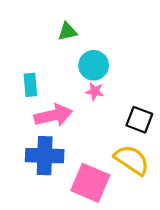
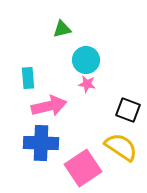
pink square: (90, 183) -> (83, 168), turned 33

